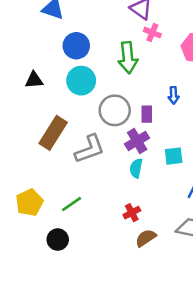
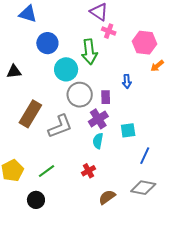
cyan circle: (81, 81) -> (66, 69), moved
red cross: (132, 213) -> (88, 171), moved

